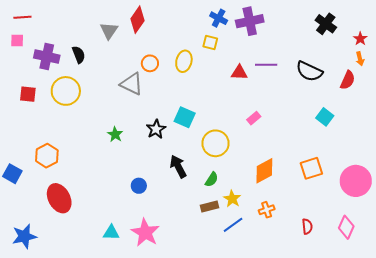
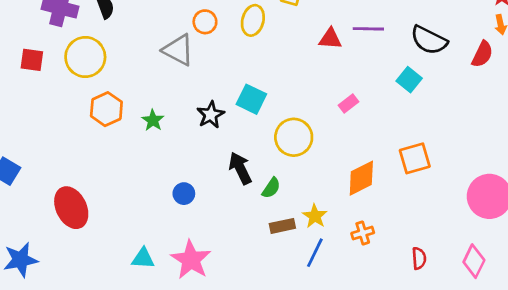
cyan square: (325, 117) -> (409, 80), moved
orange hexagon: (47, 156) -> (106, 109), moved
orange square: (311, 168) -> (415, 158), moved
green semicircle: (212, 179) -> (271, 188), moved
blue line: (233, 225) -> (315, 253), turned -30

